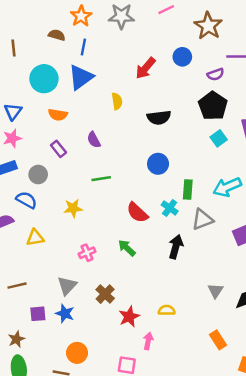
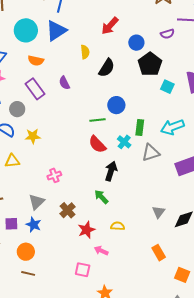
blue circle: (182, 57) -> (136, 43), moved
black pentagon: (213, 106) -> (150, 64), moved
black semicircle: (159, 117) -> (107, 68), moved, turned -54
cyan square: (219, 138) -> (167, 87), turned -32
purple rectangle: (58, 149) -> (35, 89), size x1.5
green line: (101, 179) -> (98, 120), moved
yellow star: (73, 208) -> (33, 136), moved
black arrow: (176, 247) -> (111, 171), moved
green arrow: (127, 248) -> (101, 197), moved
pink arrow: (148, 341) -> (101, 251), turned -80
orange circle: (77, 353) -> (26, 252), moved

